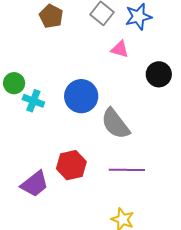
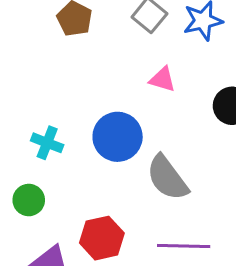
pink triangle: (120, 49) -> (162, 79), moved
green circle: (14, 83) -> (29, 200), moved

